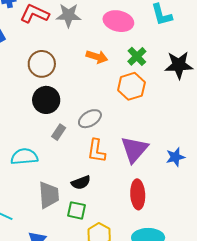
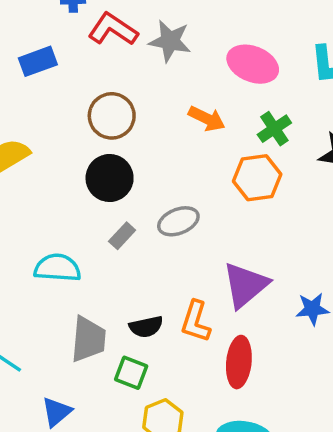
orange L-shape: (96, 151) -> (196, 321), moved

